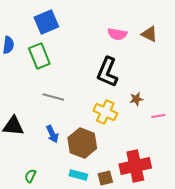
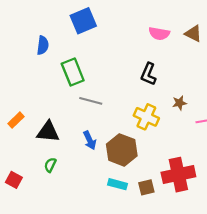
green rectangle: (39, 56) -> (73, 72), moved
black L-shape: (107, 72) -> (148, 74), size x0.7
green semicircle: (30, 176) -> (50, 165), moved

